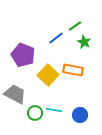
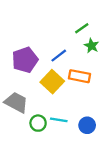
blue line: (56, 38) -> (59, 56), moved
purple pentagon: (23, 55) -> (25, 60), turned 30

